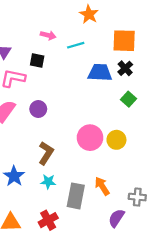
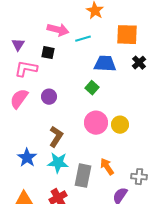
pink arrow: (48, 35) -> (58, 30), size x1.5
black cross: (125, 68) -> (139, 63), moved
green square: (129, 99) -> (92, 88), moved
cyan star: (48, 182) -> (58, 163), size x1.5

